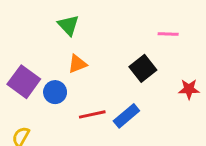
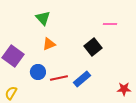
red star: (189, 89) -> (124, 89), moved
blue circle: (55, 92) -> (38, 72), moved

